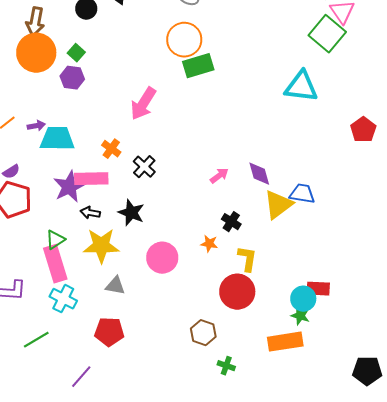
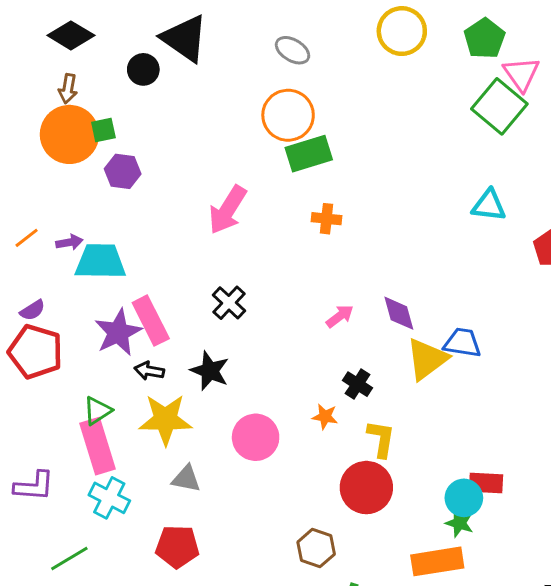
brown arrow: (35, 22) -> (68, 89), size x0.7
green square: (76, 53) -> (103, 130), moved, turned 36
cyan triangle: (301, 87) -> (489, 205), moved, size x0.7
orange cross: (111, 149) -> (326, 219), moved, turned -30
pink rectangle: (91, 179) -> (151, 321), turned 64

